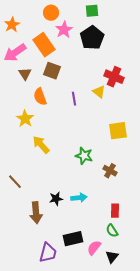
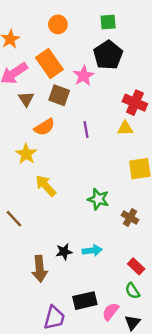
pink star: (64, 30) -> (84, 76), moved
yellow triangle: (99, 92) -> (125, 128), moved, turned -40
orange semicircle: (40, 97) -> (44, 127), turned -102
brown line: (15, 182) -> (14, 219), moved
red rectangle: (115, 211) -> (136, 266), turned -48

